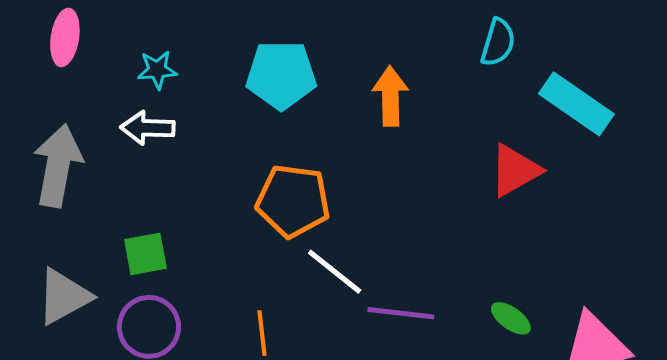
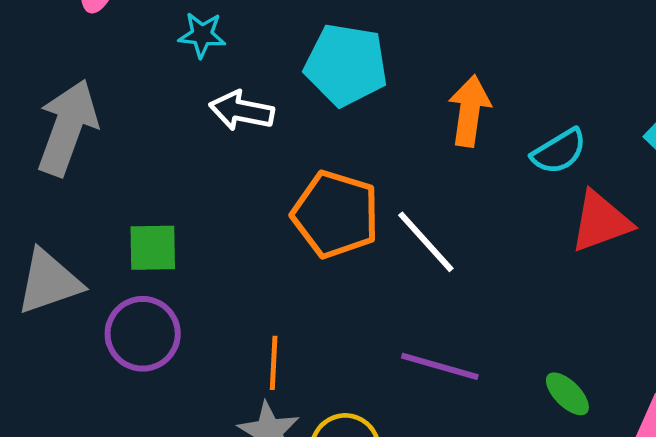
cyan semicircle: (498, 42) -> (559, 151), moved, turned 33
white arrow: (148, 128) -> (242, 111), moved
white line: (335, 272) -> (426, 242), moved

